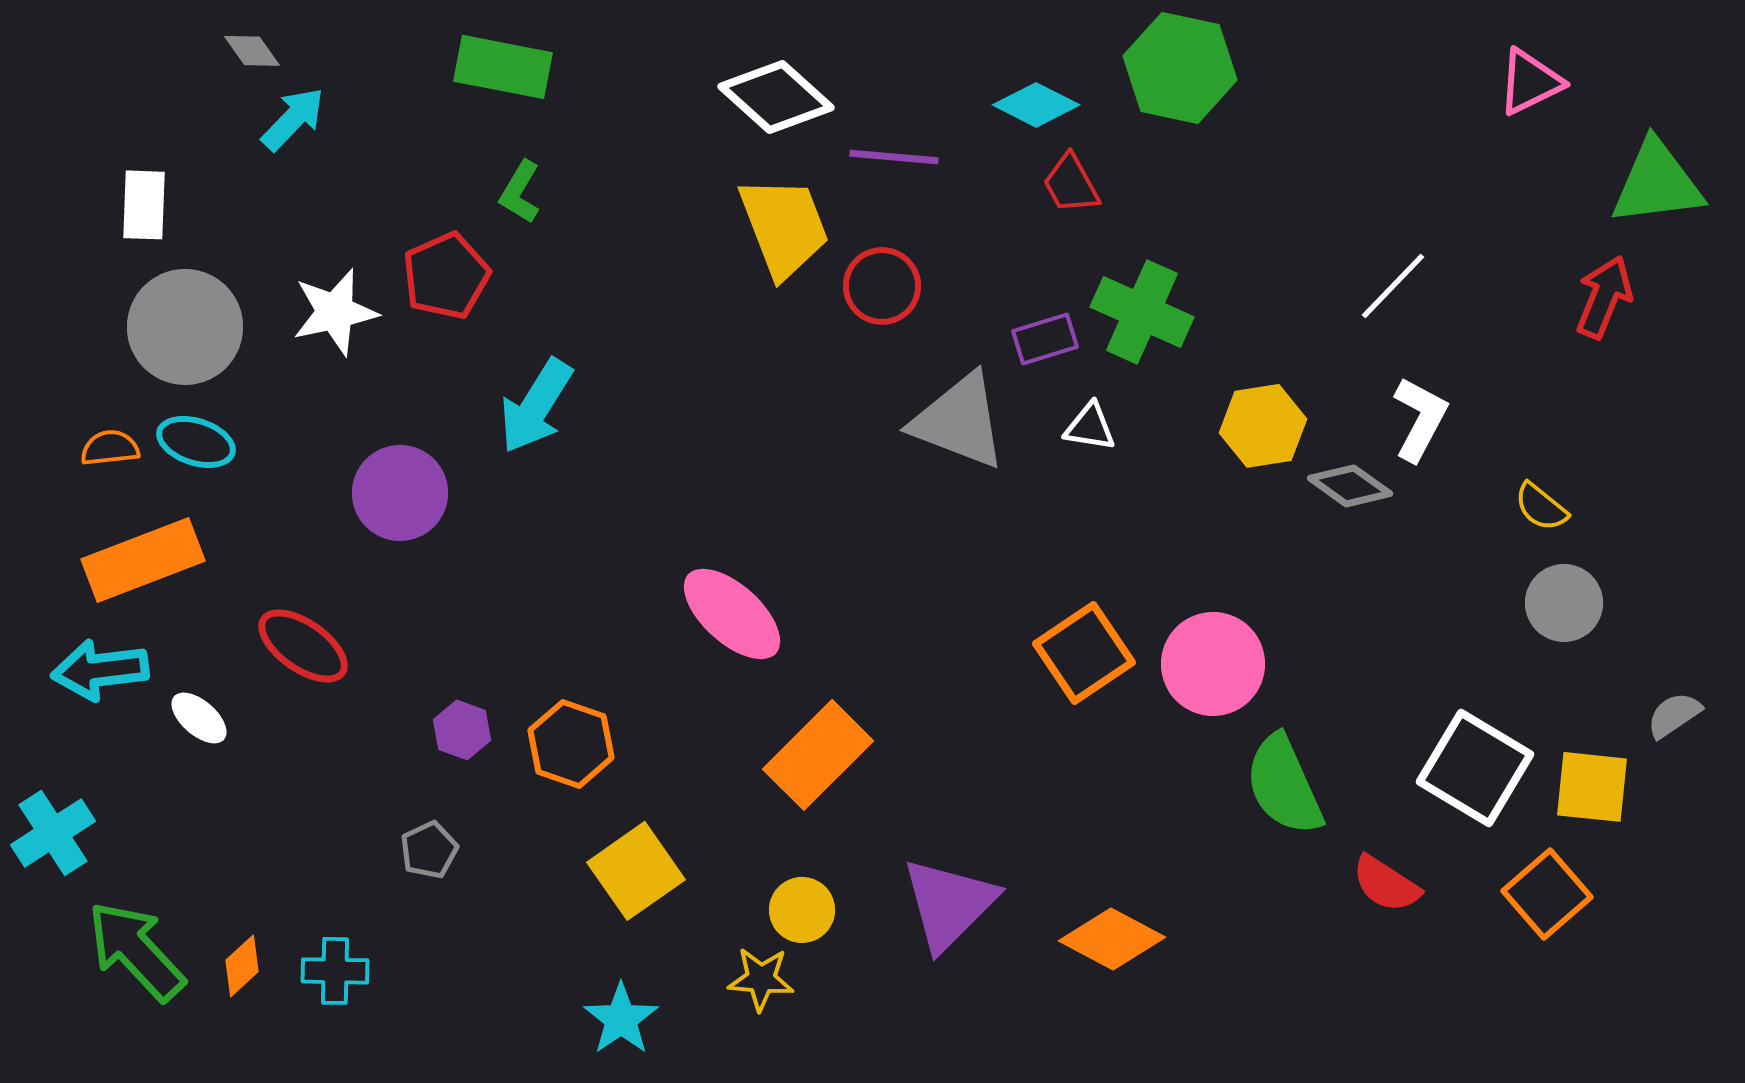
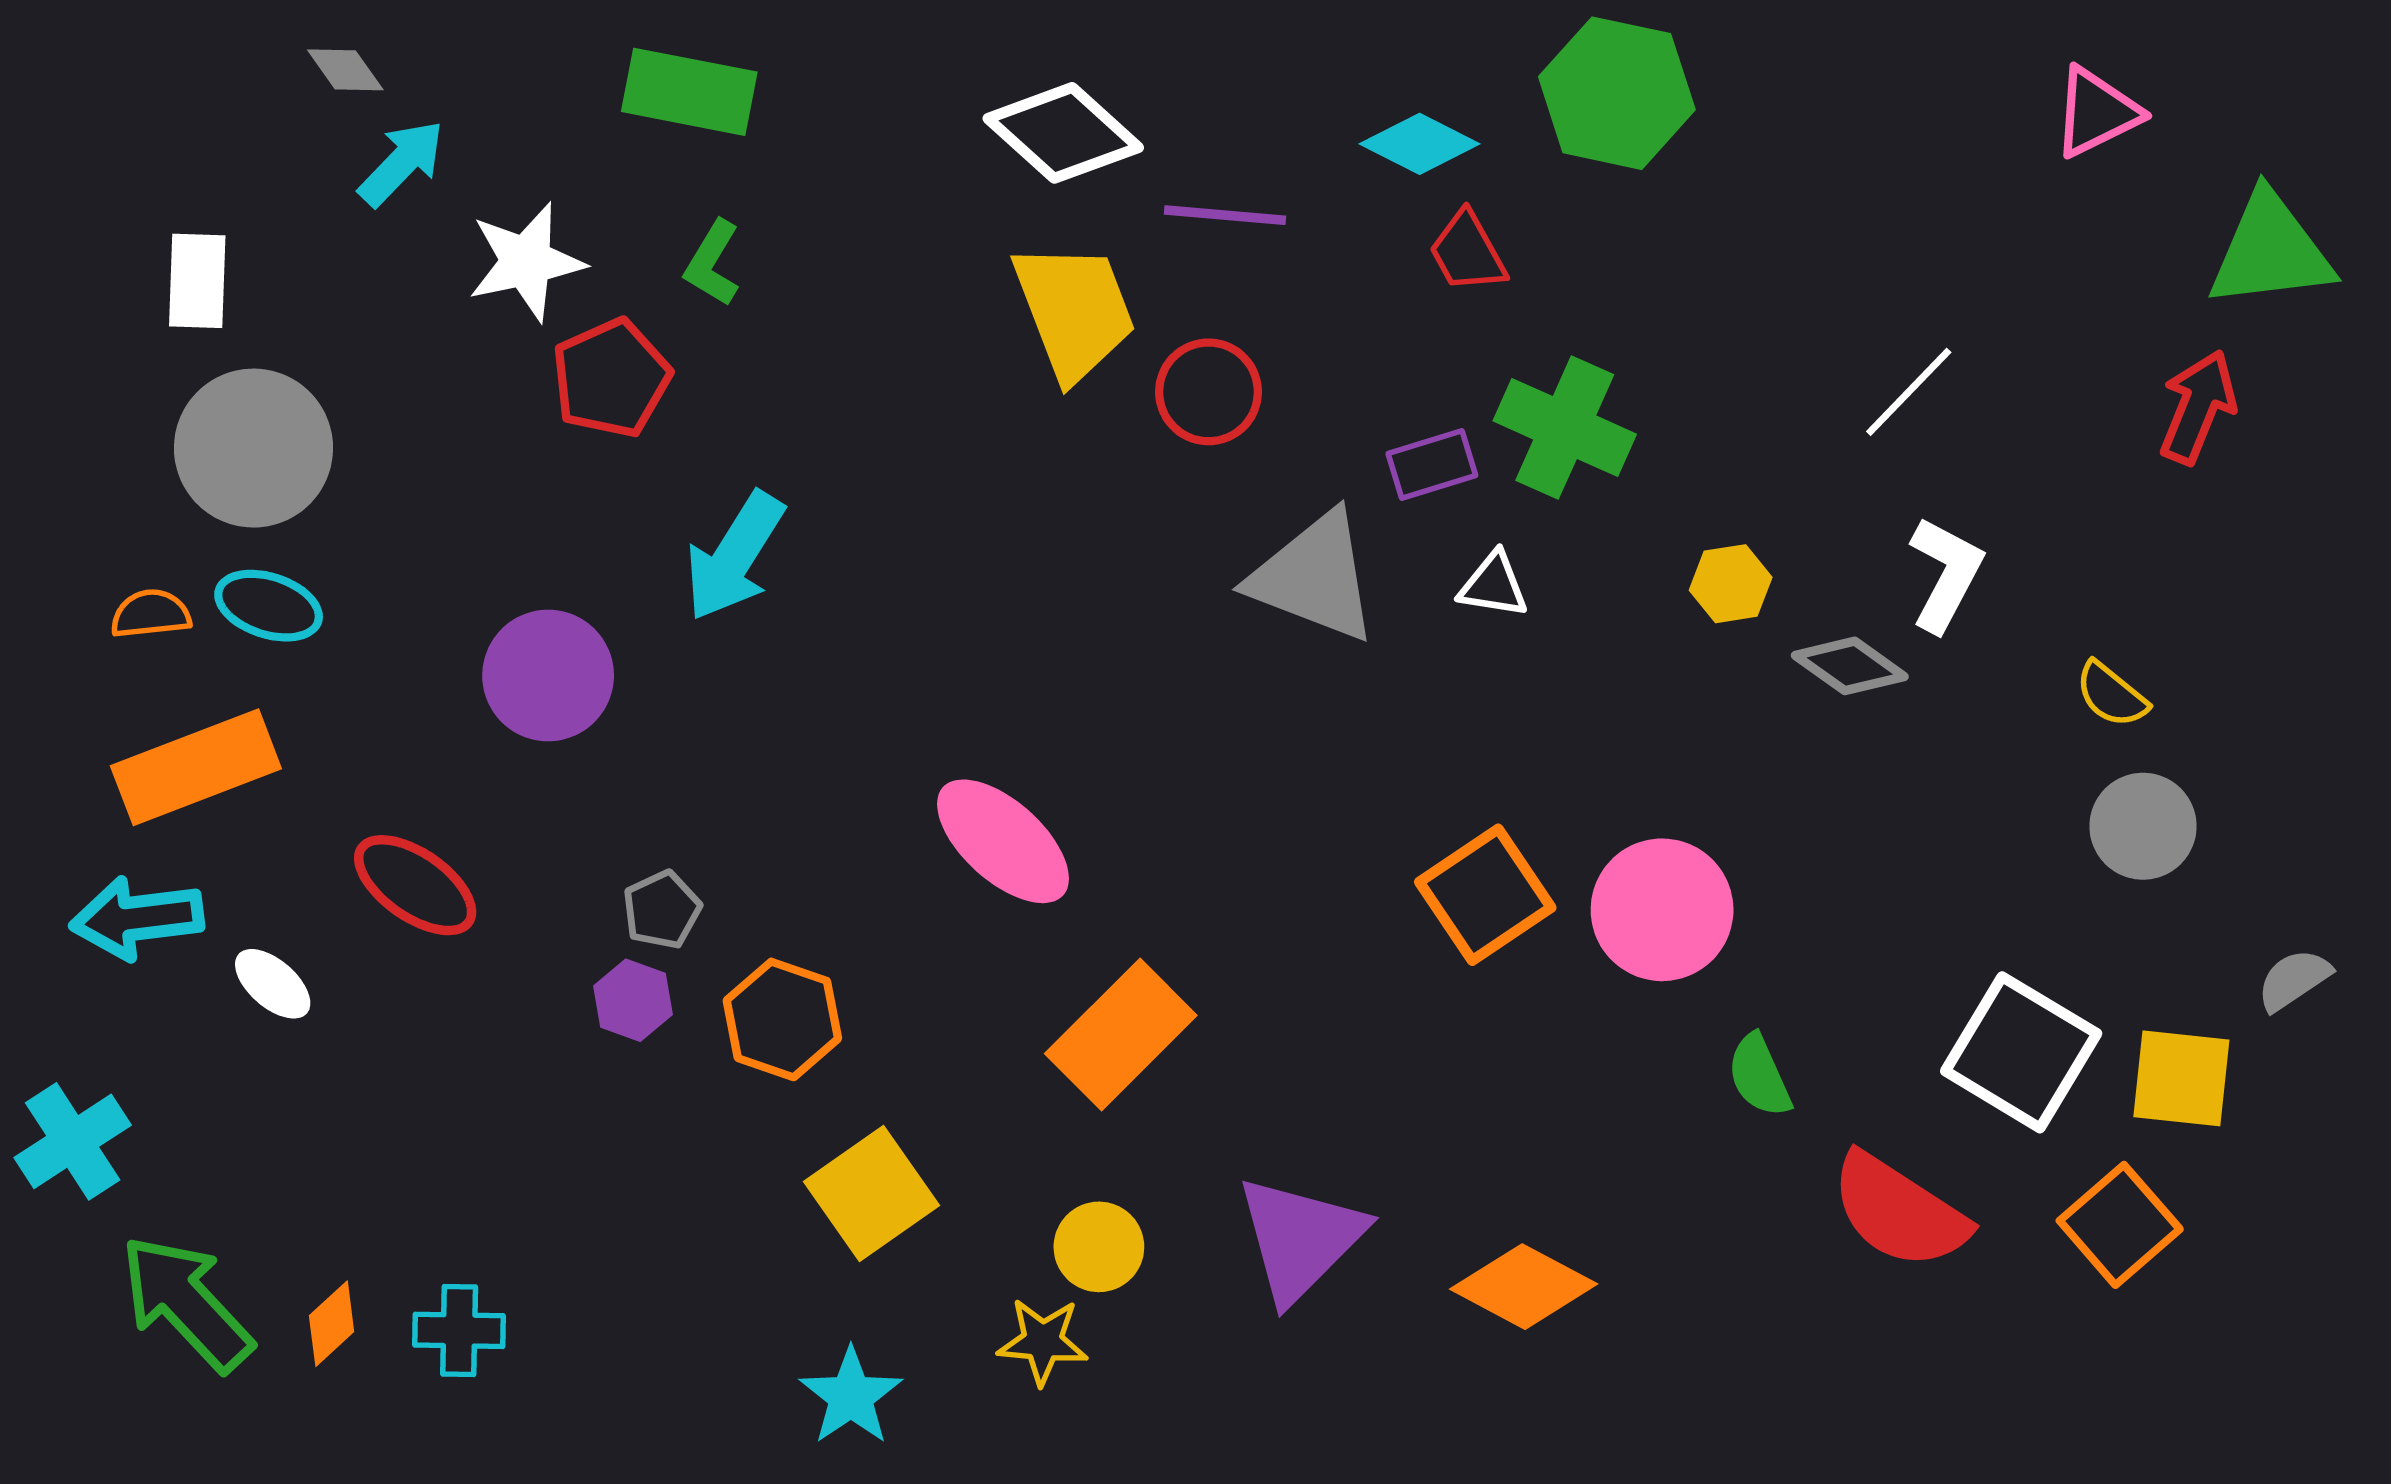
white star: (335, 312) -> (526, 262), moved
yellow hexagon: (1263, 426) -> (1731, 584), size x0.7
green semicircle: (1284, 785) -> (1759, 1076), size x0.6
gray pentagon: (429, 850) -> (662, 910), moved
red semicircle: (1386, 884) -> (1899, 1211), size x1.5

